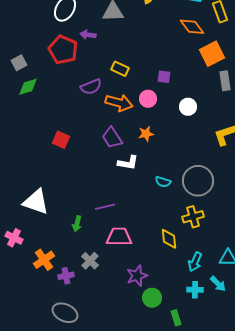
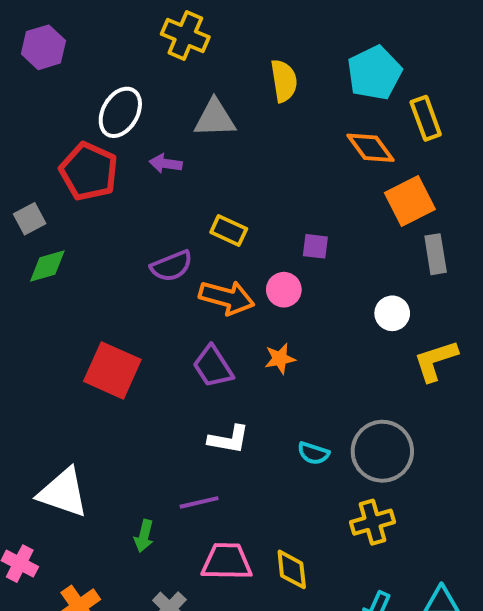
red pentagon: (63, 50) -> (89, 171), moved
white circle: (188, 107) -> (392, 313), moved
red square: (61, 140) -> (112, 370), size x1.6
white L-shape: (128, 163) -> (229, 439), moved
yellow diamond: (169, 239) -> (292, 569), moved

